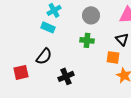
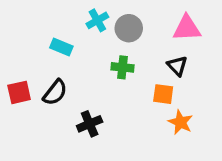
cyan cross: (54, 10) -> (97, 20), moved
red square: (21, 72) -> (19, 92), moved

